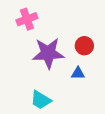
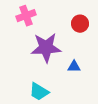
red circle: (84, 46) -> (80, 24), moved

